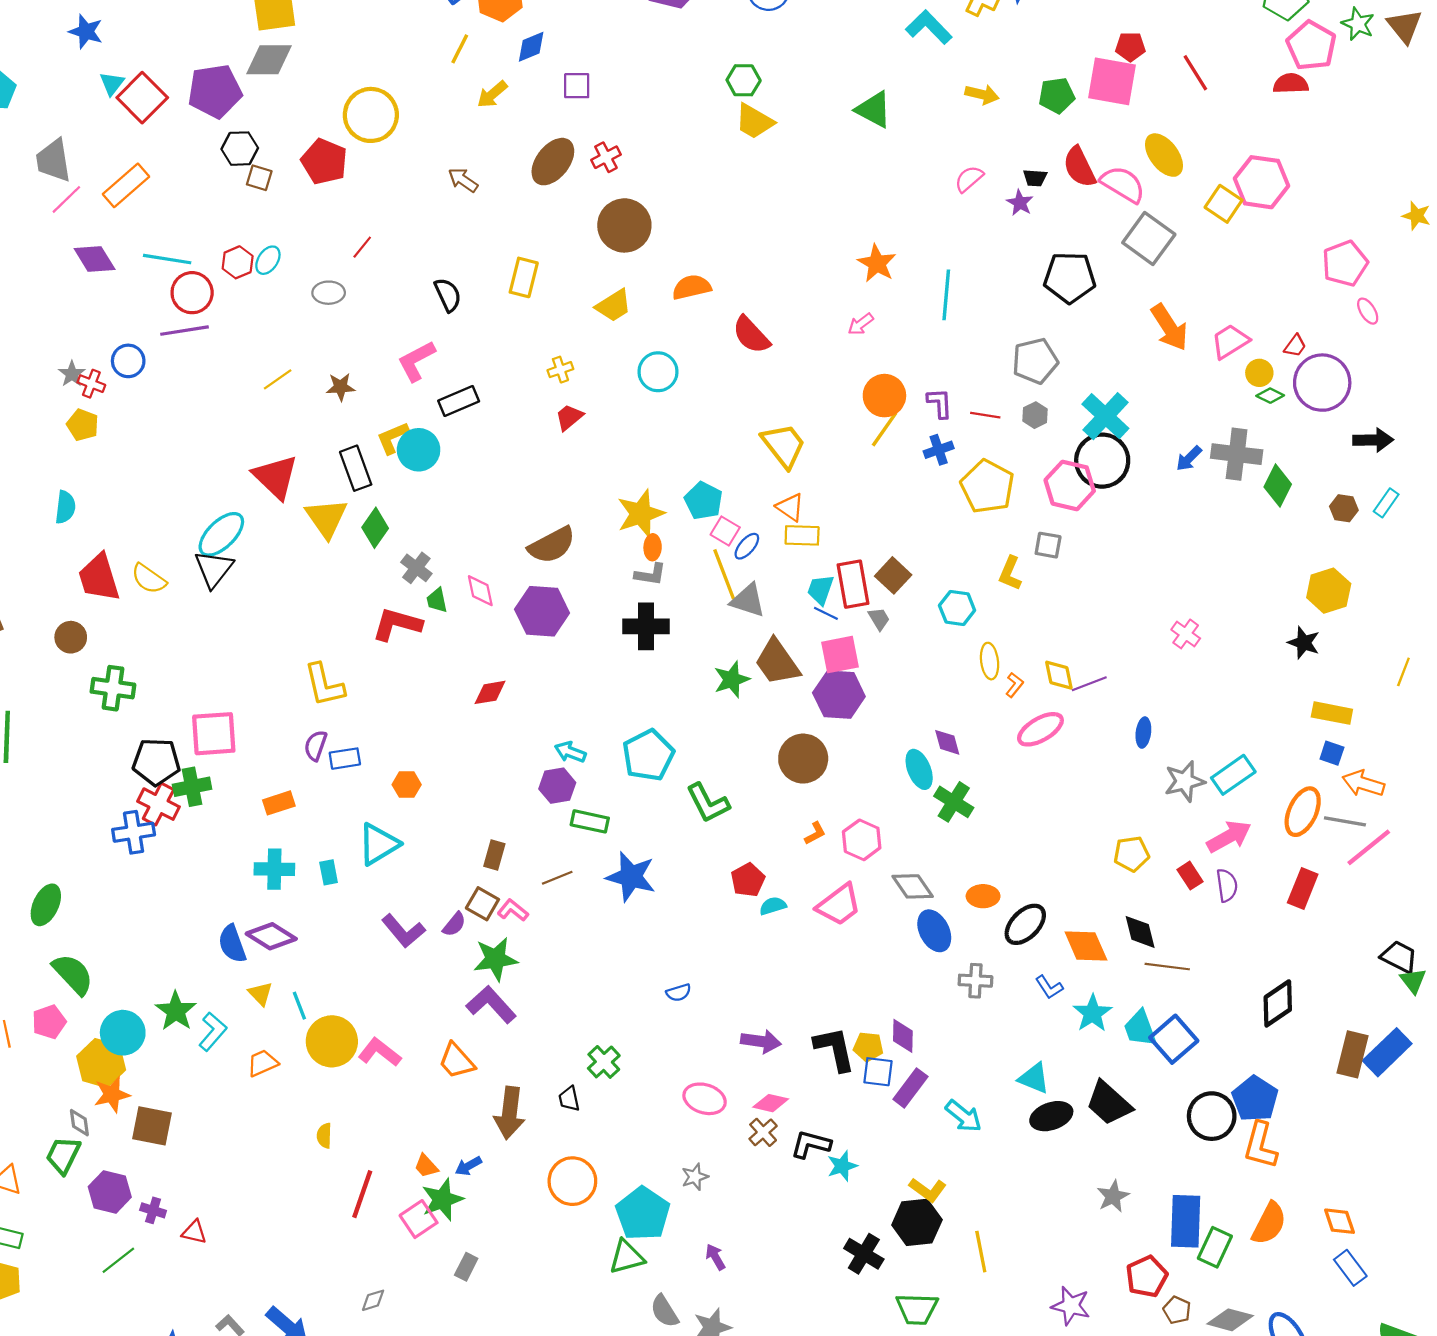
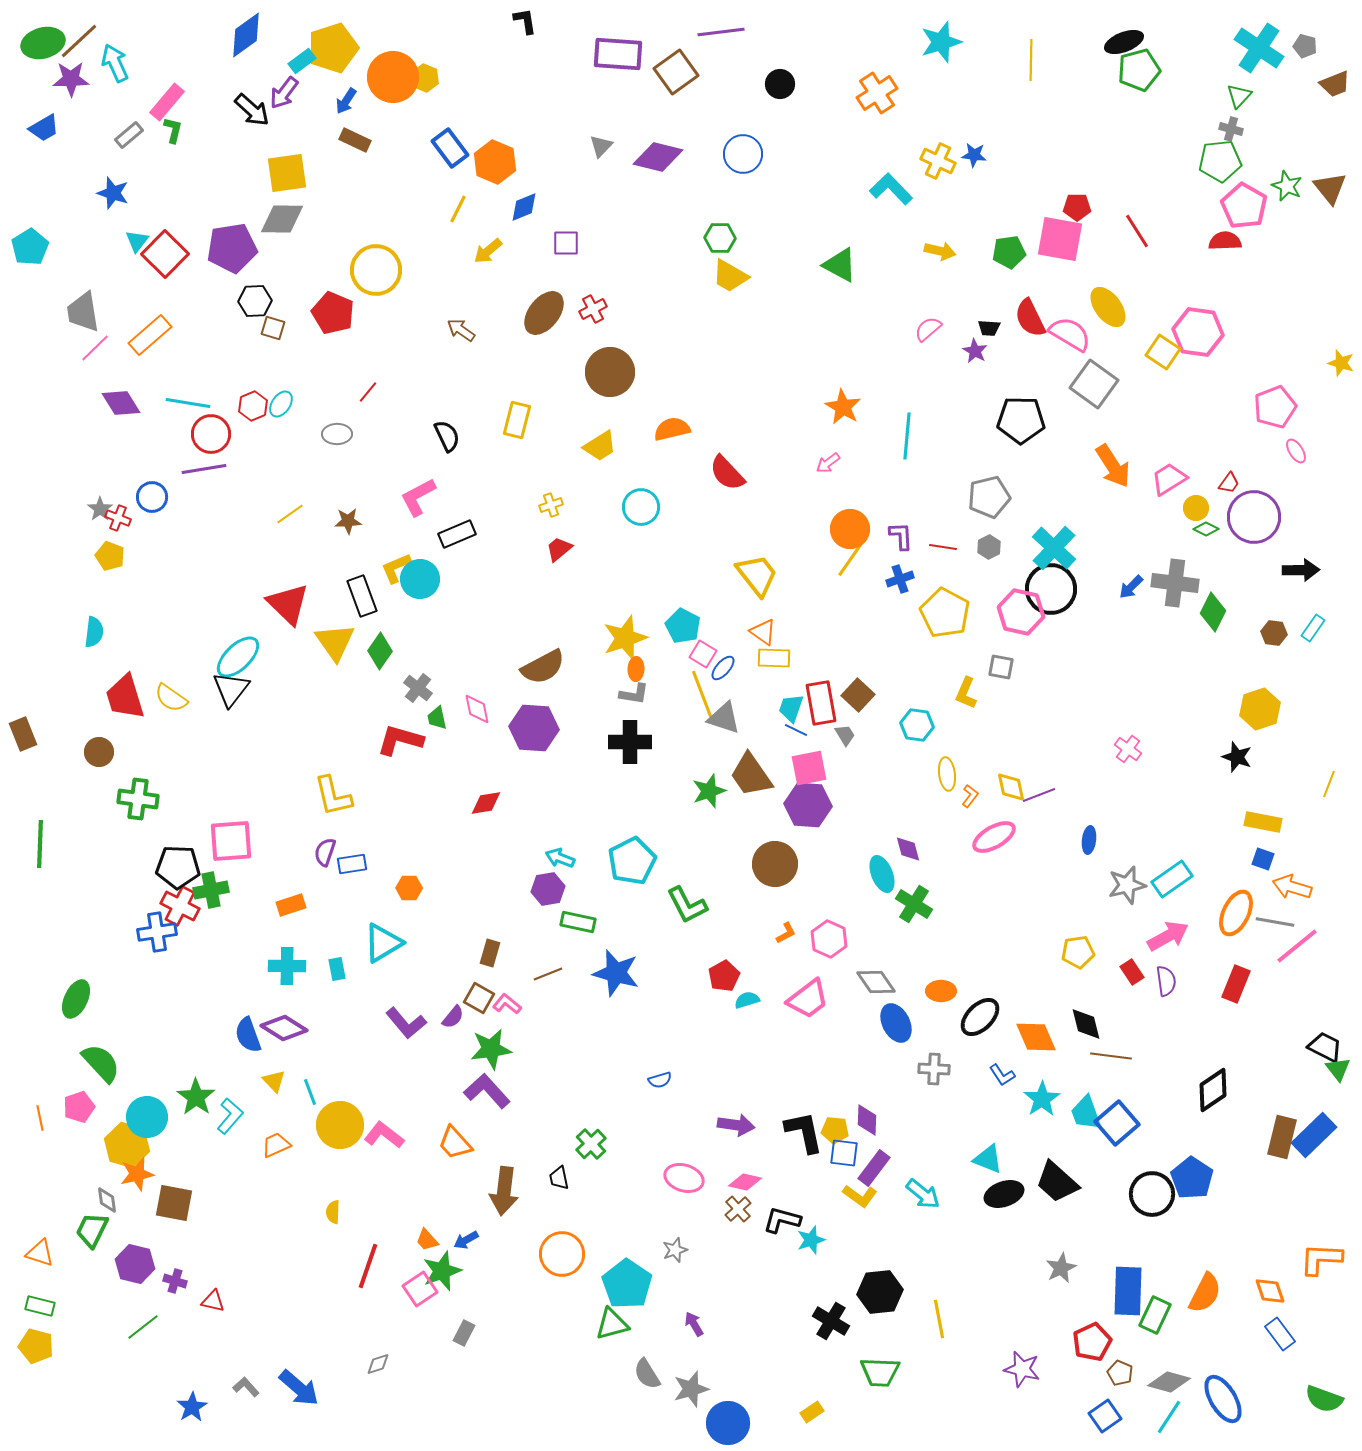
orange L-shape: (1260, 1145) -> (1321, 1259), moved, turned 78
yellow L-shape: (928, 1190) -> (860, 1196), moved

